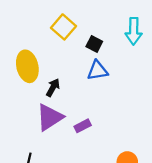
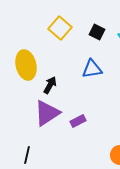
black square: (94, 44) -> (97, 32), moved

